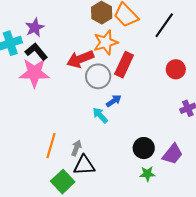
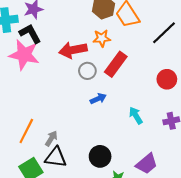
orange star: (106, 42) -> (102, 38), size x0.7
gray circle: (98, 76) -> (87, 71), size x0.7
cyan arrow: (100, 115) -> (136, 115), moved
black circle: (144, 148) -> (100, 156), moved

